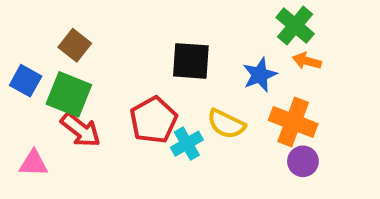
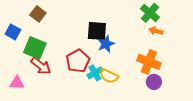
brown square: (75, 45) -> (38, 14), moved
blue star: (260, 75) -> (106, 44), moved
blue square: (26, 81) -> (13, 32), moved
yellow semicircle: (226, 124) -> (109, 76), moved

